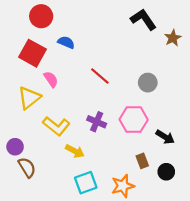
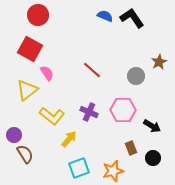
brown star: (173, 38) -> (159, 62), moved
blue semicircle: (66, 42) -> (105, 16), moved
yellow arrow: (75, 151) -> (69, 139), turned -78

